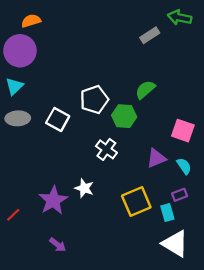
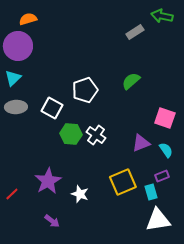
green hexagon: (124, 116) -> (71, 134), moved
white star: (84, 188) -> (80, 194), moved
white triangle: (175, 244) -> (158, 220), turned -40

